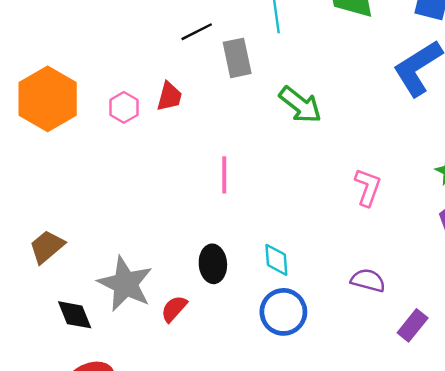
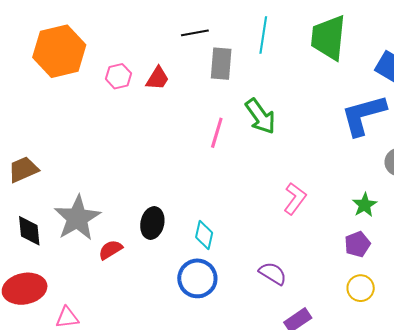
pink line: (224, 175) -> (217, 133), moved

